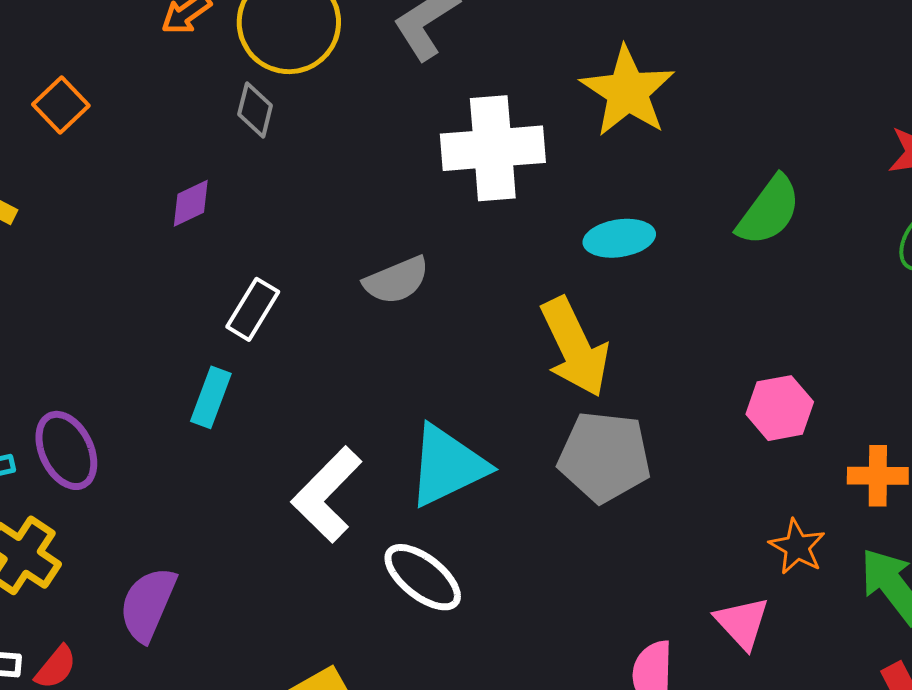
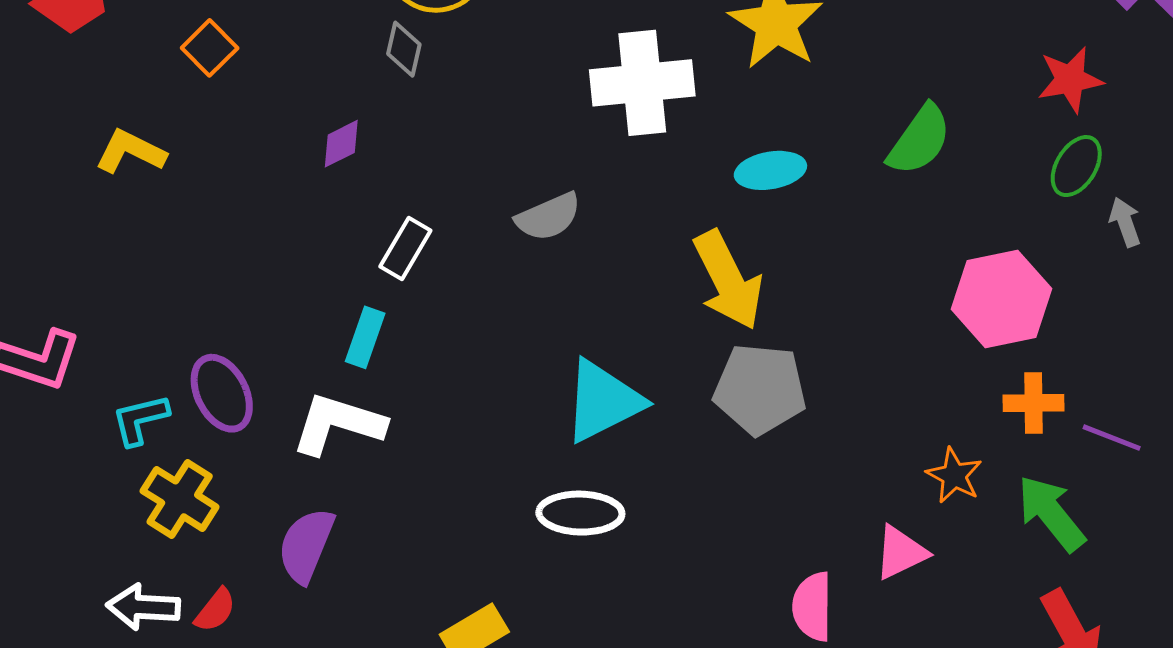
pink hexagon: (780, 408) -> (1001, 299), moved, size x1.5
white L-shape: (327, 495) -> (338, 424), moved, turned 64
white ellipse: (423, 577) -> (580, 513), turned -36
pink triangle: (742, 623) -> (901, 553), turned 48

